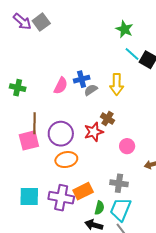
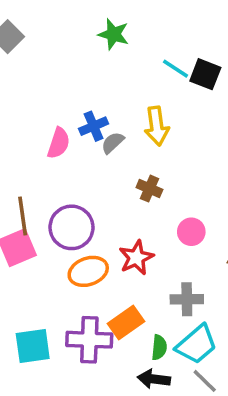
green star: (124, 29) -> (114, 34), moved
red star: (94, 132) -> (136, 258), moved
cyan trapezoid: (120, 209) -> (197, 344), turned -145

